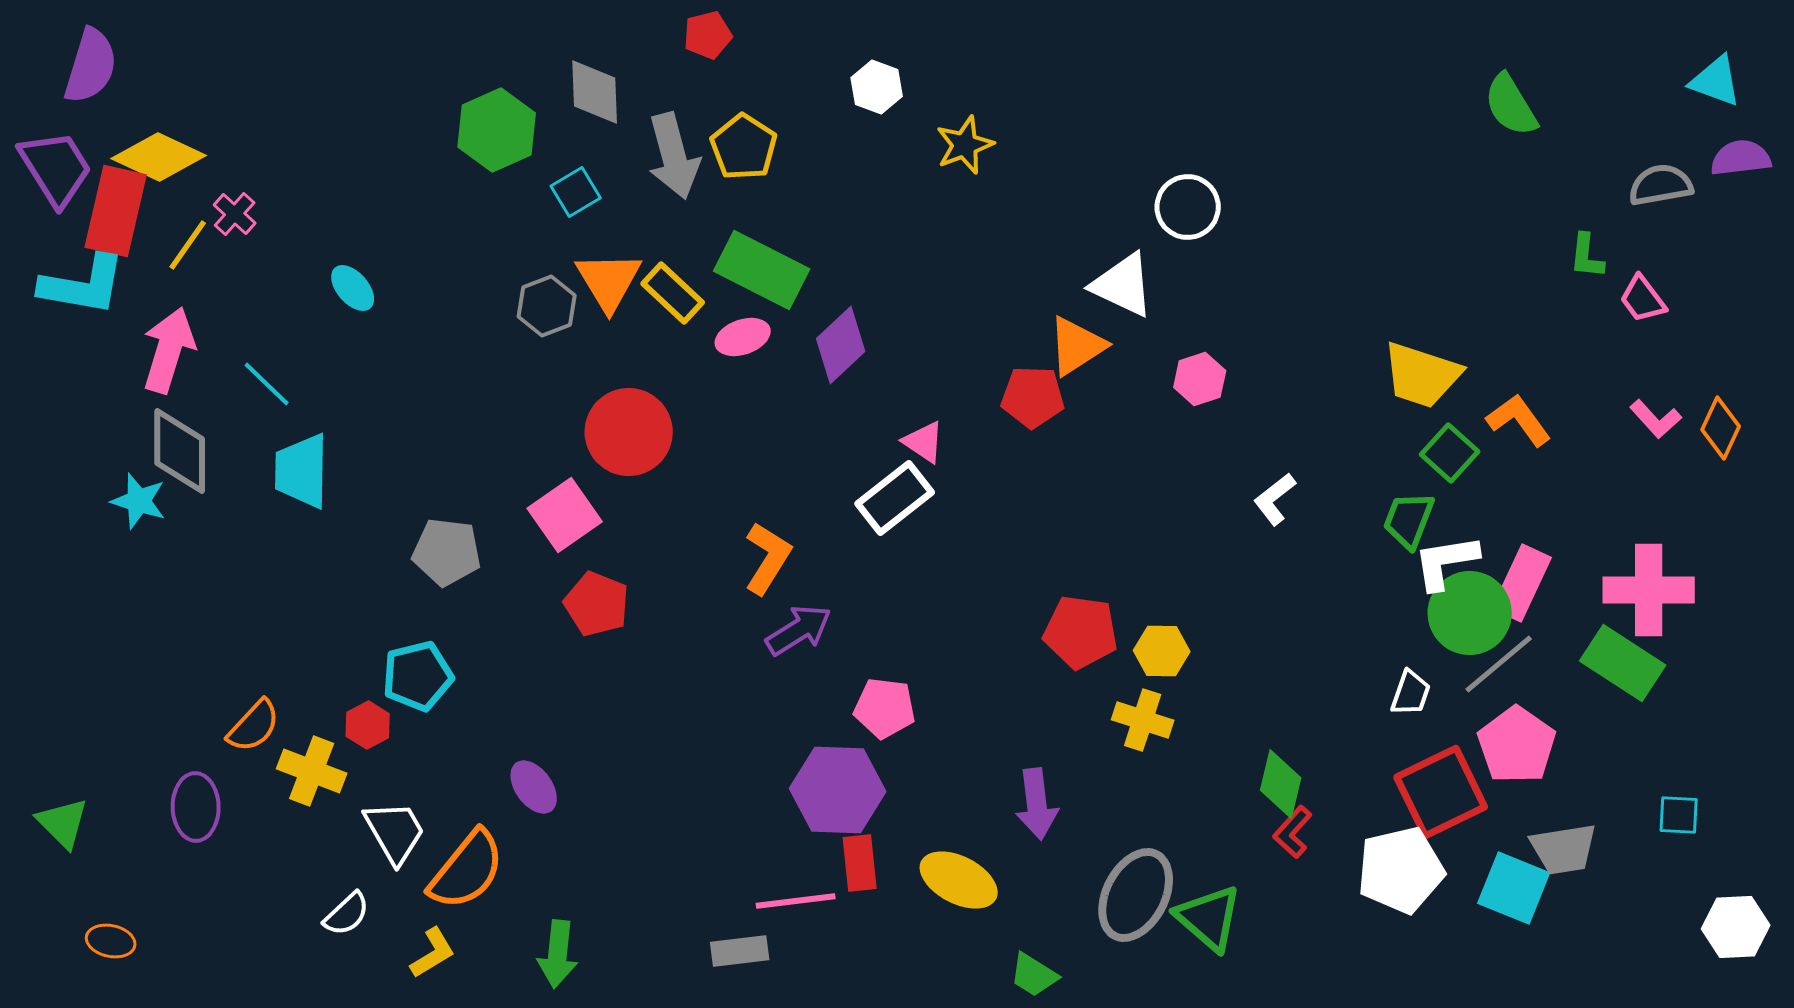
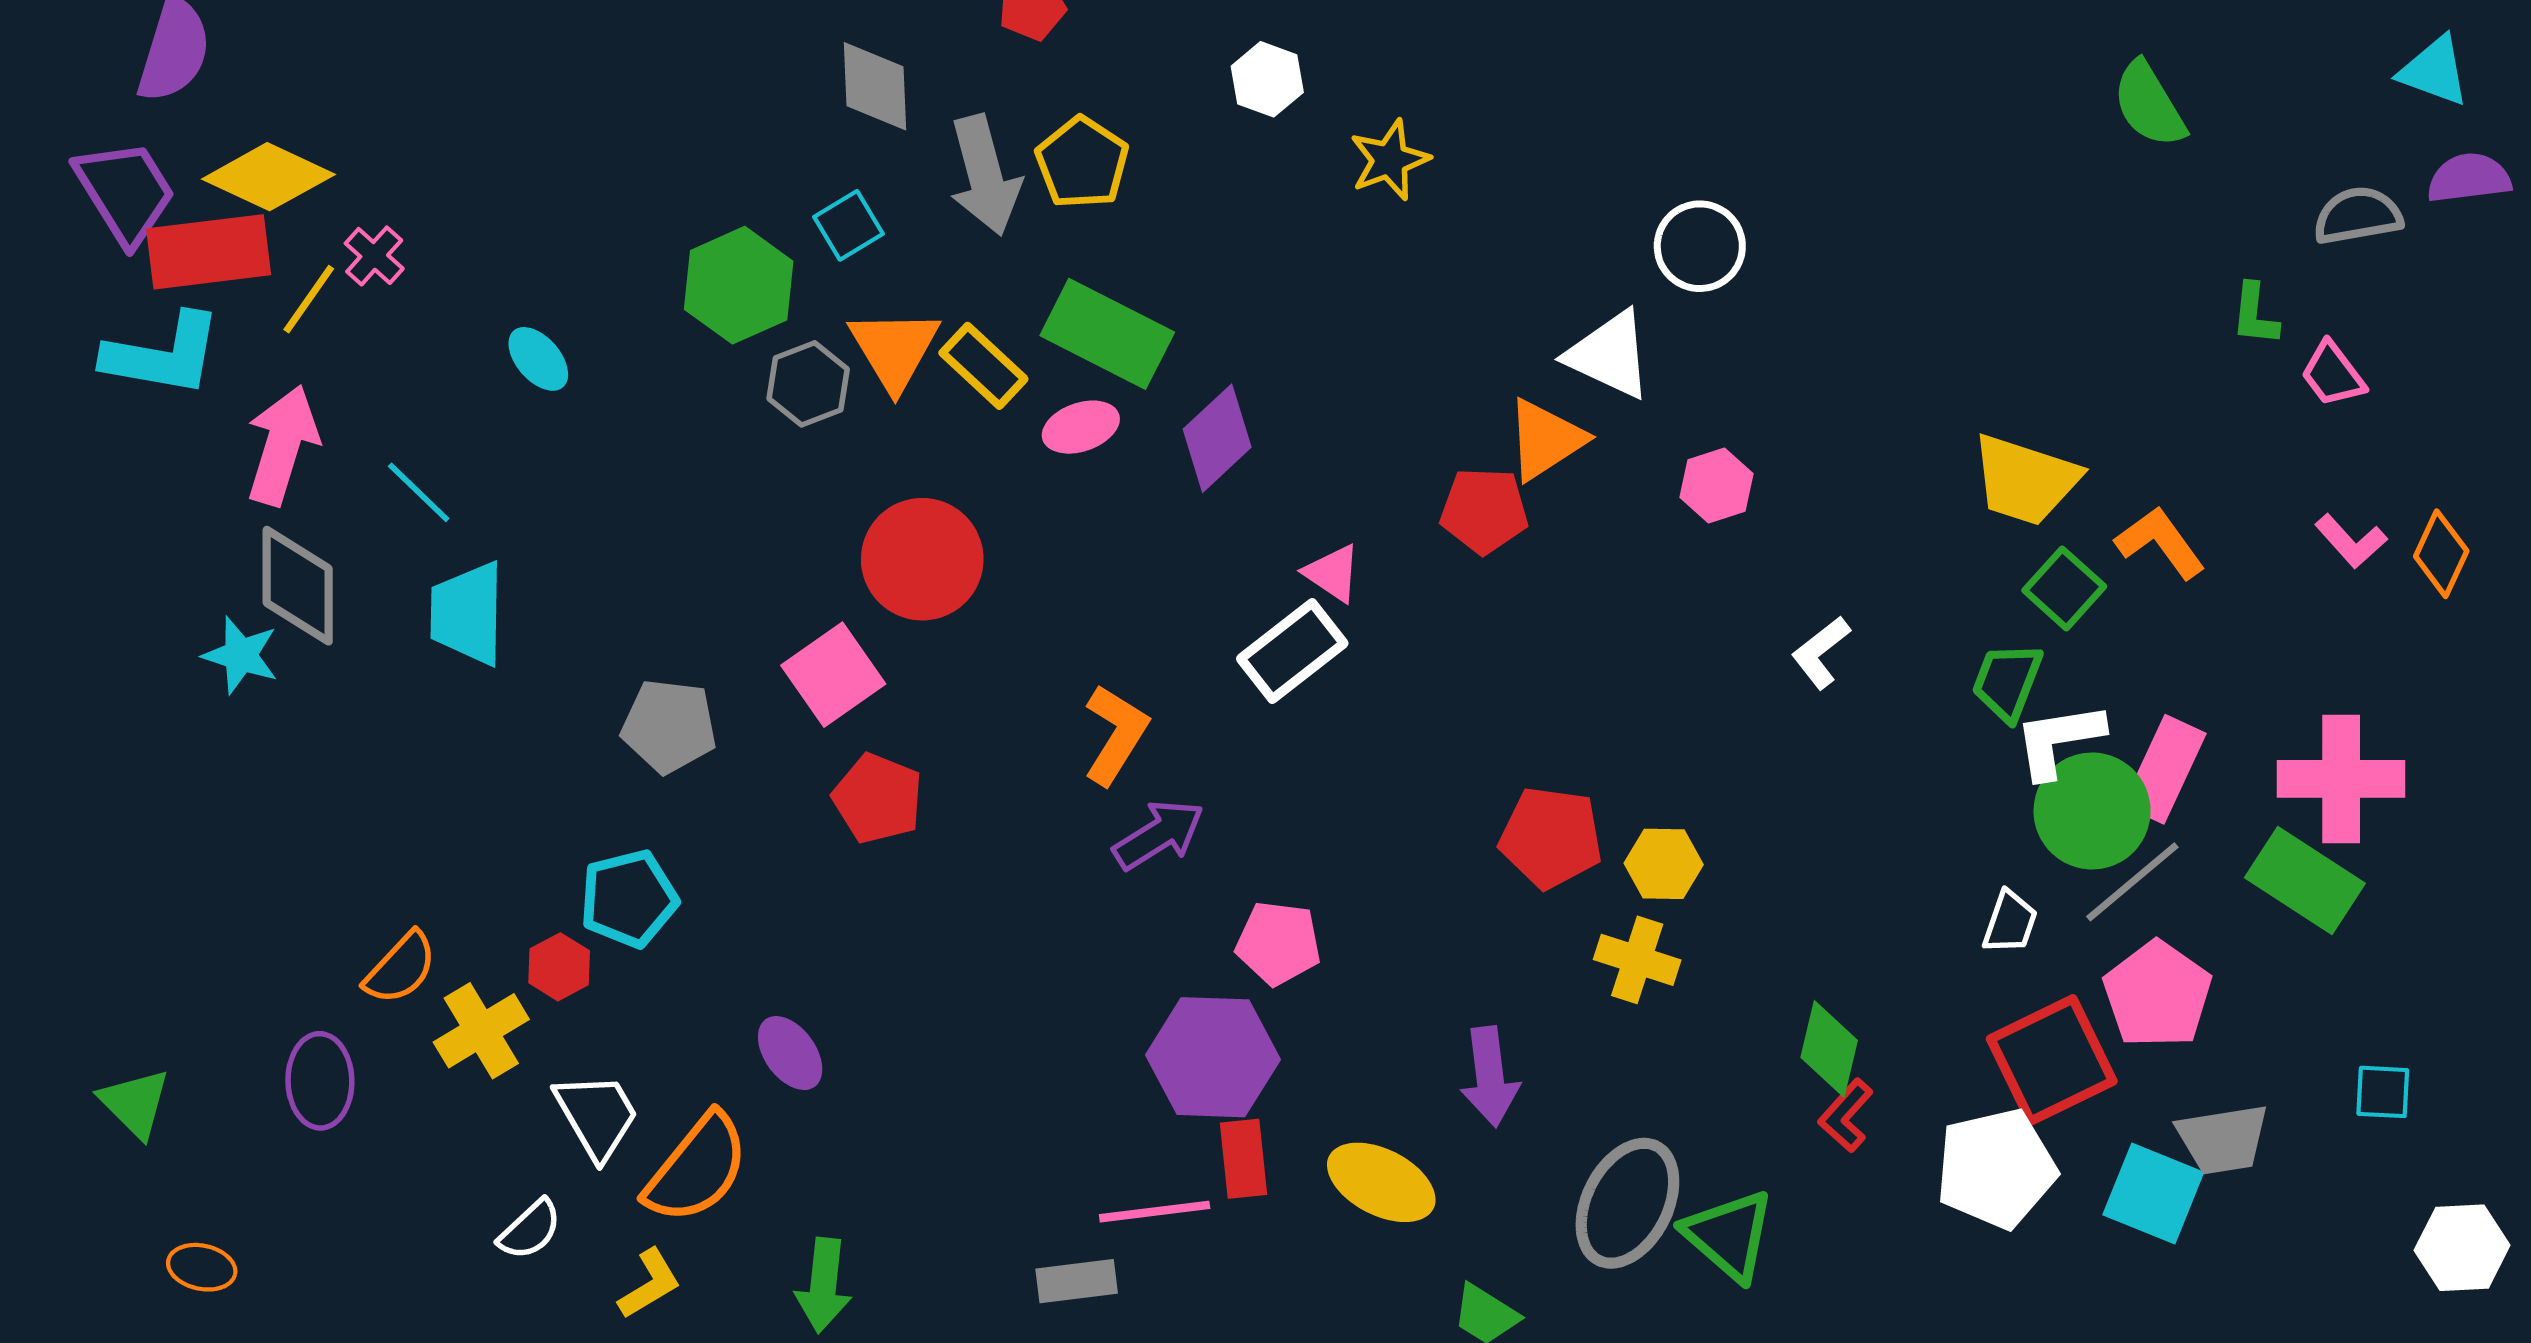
green hexagon: (497, 130) -> (739, 285), moved
red rectangle: (116, 211) -> (209, 252), turned 70
yellow cross: (312, 771) -> (481, 1031), turned 38

